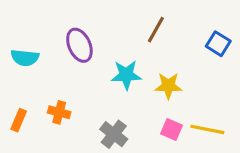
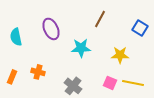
cyan semicircle: (25, 58) -> (16, 37), turned 72
yellow star: (168, 86) -> (120, 55), moved

